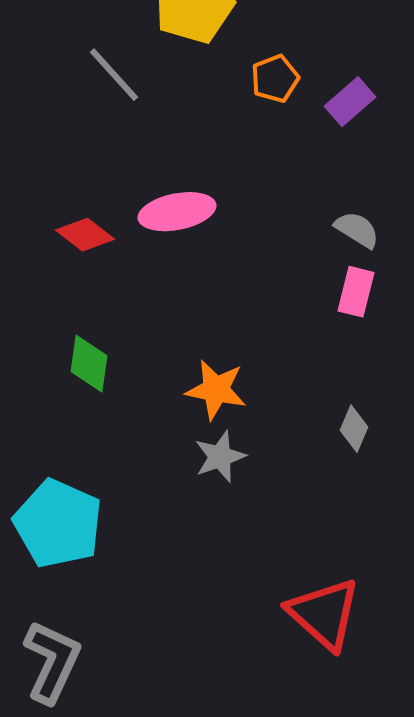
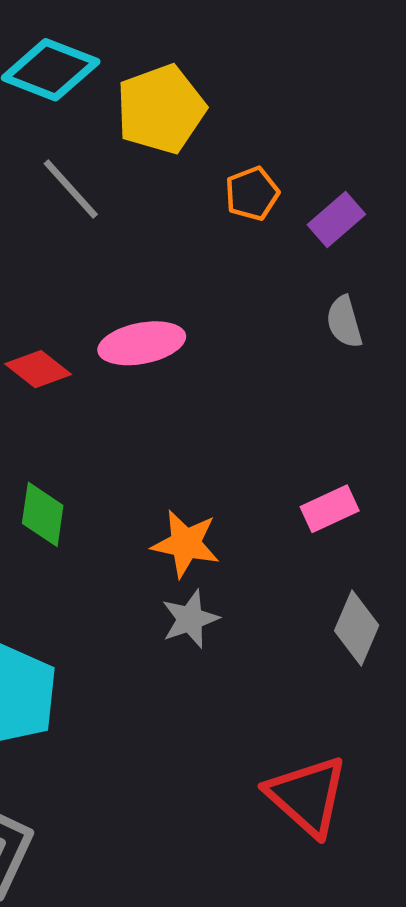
gray semicircle: (357, 230) -> (344, 322), moved, turned -138
pink rectangle: (356, 292) -> (330, 509), moved, turned 51
gray diamond: (354, 429) -> (357, 628), moved, size x1.4

